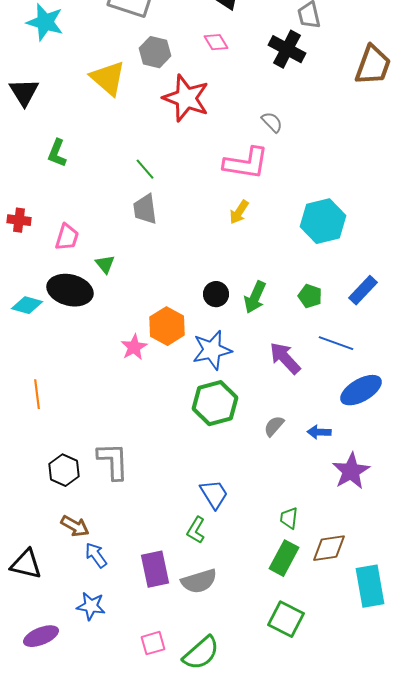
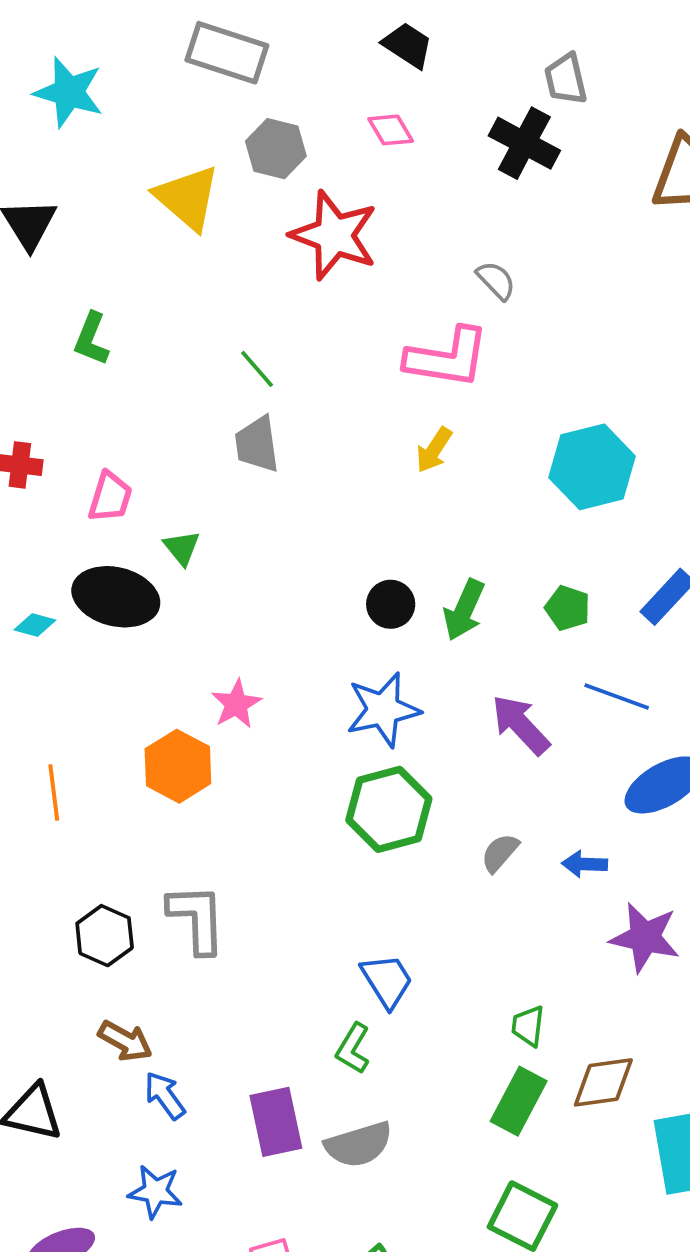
cyan diamond: (27, 305) -> (35, 625), size x0.7
orange hexagon: (167, 326) -> (178, 766), moved
purple star: (351, 471) -> (645, 937), turned -30

